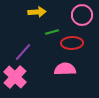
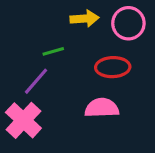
yellow arrow: (37, 12) -> (85, 19), moved
green line: (52, 32) -> (53, 51), moved

